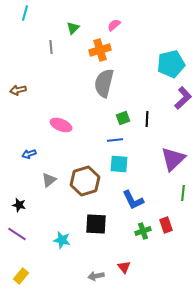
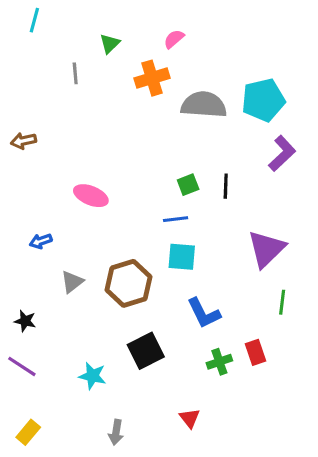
gray semicircle: (104, 83) -> (204, 105), moved, turned 80
black square: (96, 224) -> (146, 351), turned -30
gray arrow: (96, 276) -> (116, 432), moved, turned -70

